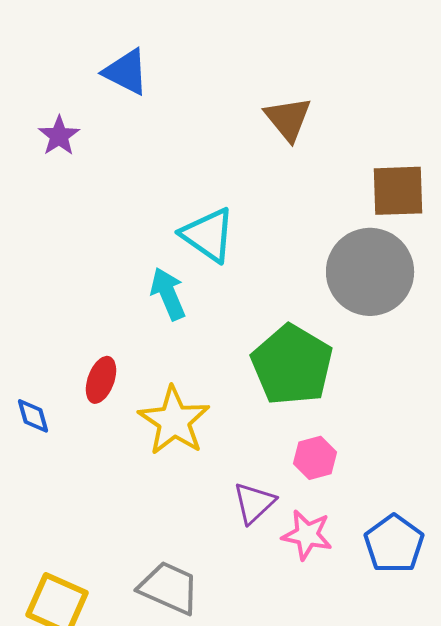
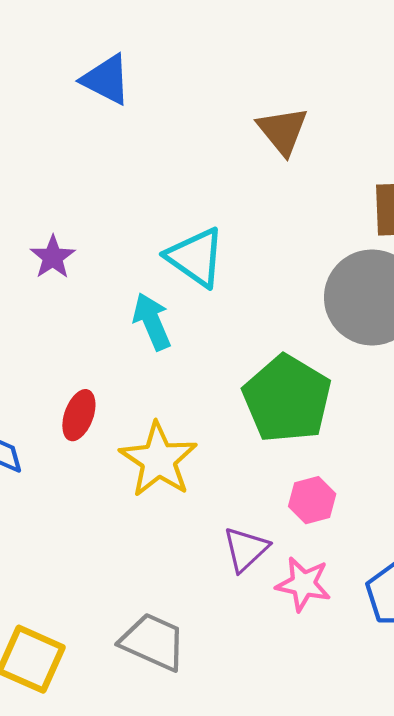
purple star: (59, 136) -> (53, 257), moved

